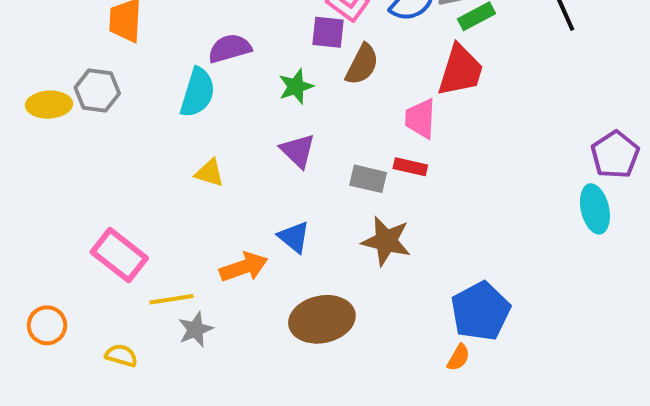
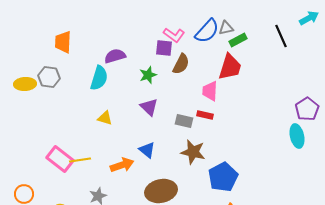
yellow line: (171, 299) -> (80, 160), moved
blue pentagon: (481, 311) -> (223, 177), moved

